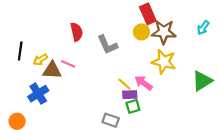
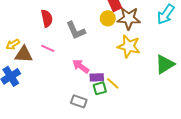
cyan arrow: (203, 28) -> (166, 14), size x1.5
pink line: (68, 64) -> (48, 48), moved
pink arrow: (144, 83) -> (81, 66), moved
yellow line: (124, 84) -> (113, 83), moved

